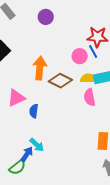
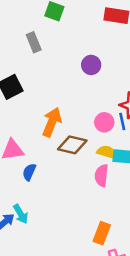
purple circle: (46, 17) -> (91, 65), moved
brown diamond: (60, 81) -> (72, 145), turned -30

